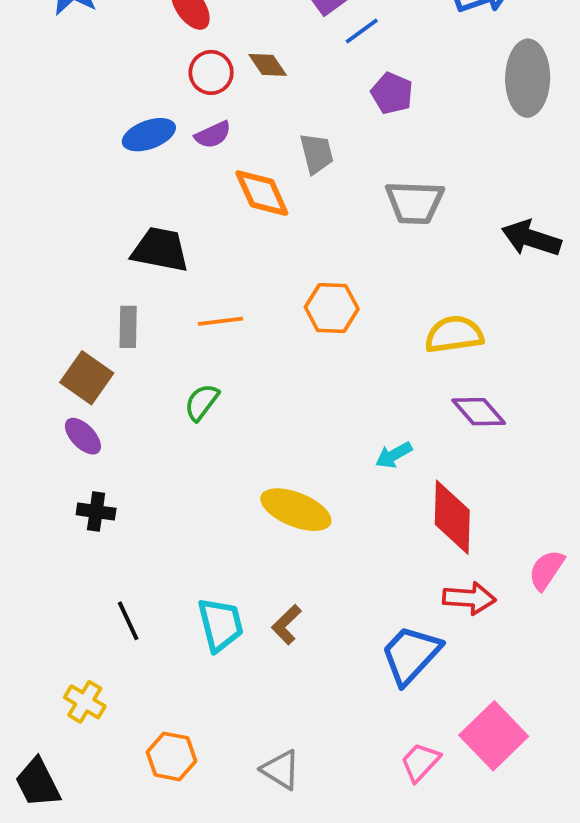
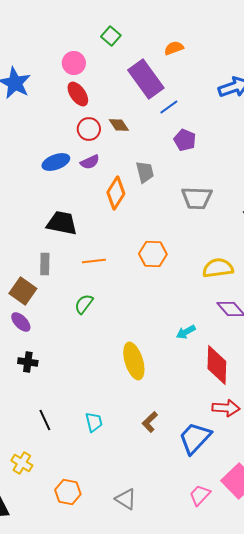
orange diamond: (262, 193) -> (116, 193), turned 56
yellow ellipse: (296, 510) -> (134, 361), turned 51
cyan trapezoid: (220, 625) -> (94, 422), size x0.7
brown L-shape: (286, 625) -> (150, 422), moved

